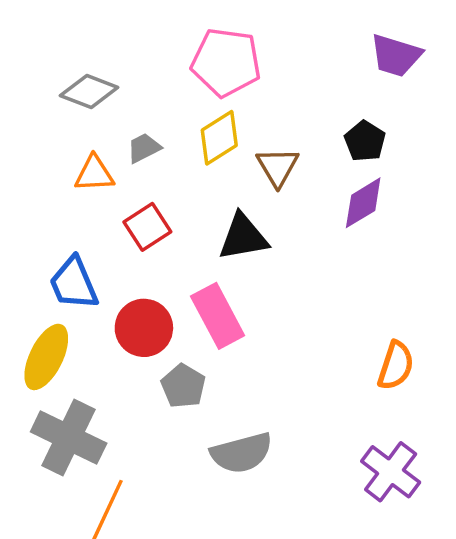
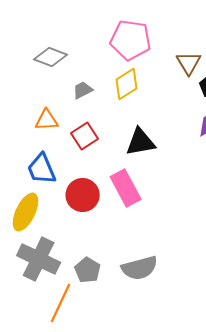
brown triangle: (278, 167) -> (189, 63), moved
orange triangle: (94, 174) -> (47, 120), moved
gray pentagon: (183, 386) -> (88, 270), moved

